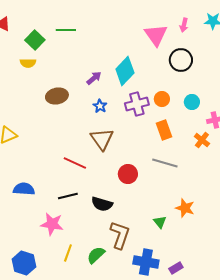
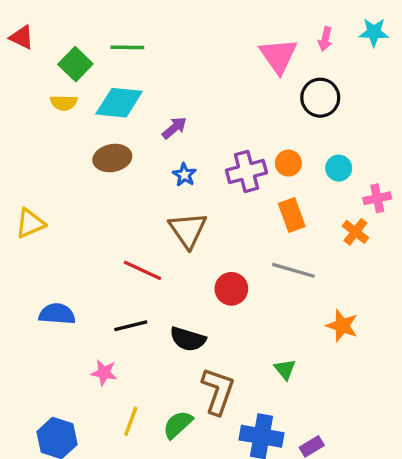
cyan diamond: (125, 71) -> (119, 103), moved, turned 52
orange star: (185, 208) -> (342, 326), moved
pink star: (52, 224) -> (104, 373), size x0.7

